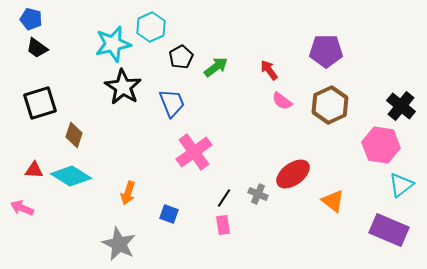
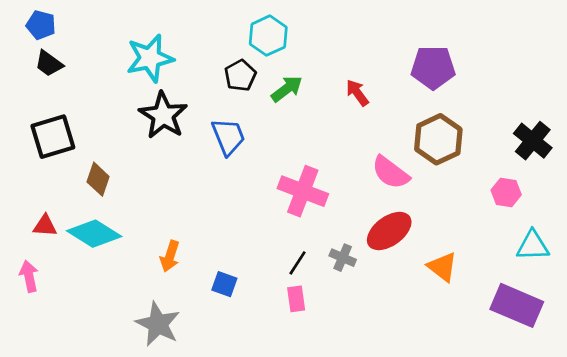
cyan hexagon: (151, 27) -> (268, 36), moved
pink semicircle: (282, 101) -> (391, 173), moved, size x1.4
pink hexagon: (381, 145) -> (506, 192), size x0.6
pink cross: (194, 152) -> (303, 191), moved, turned -33
cyan triangle: (401, 185) -> (533, 246), turned 36
pink arrow: (22, 208) -> (29, 276), turned 55

